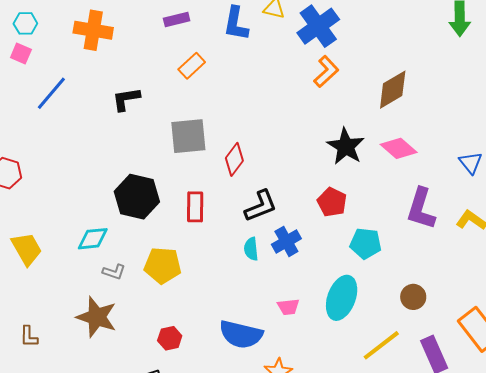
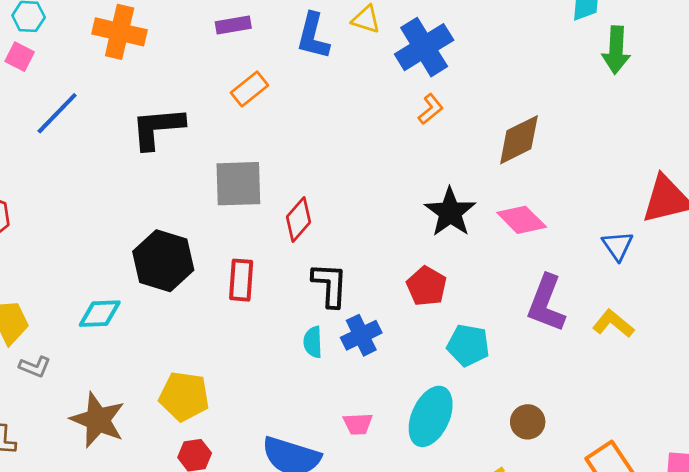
orange L-shape: (326, 71) -> (431, 109), size x0.7
black L-shape: (126, 99) -> (158, 128), size x1.4
black L-shape: (261, 206) -> (330, 285), turned -69
yellow pentagon: (163, 265) -> (184, 396), moved
gray L-shape: (114, 272) -> (35, 367), moved

